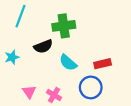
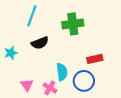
cyan line: (21, 16) -> (32, 16), moved
green cross: (64, 26) -> (73, 24), moved
cyan semicircle: (68, 63) -> (62, 72), moved, turned -138

